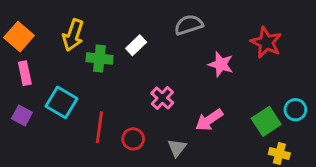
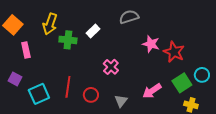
red star: (266, 42) -> (174, 52), moved
pink rectangle: (25, 73) -> (26, 50), moved
cyan square: (61, 102) -> (39, 94), moved, turned 35
pink arrow: (209, 120) -> (152, 91), moved

